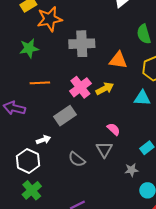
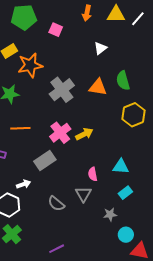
gray cross: (82, 44) -> (62, 90), turned -35
orange triangle: (118, 60) -> (98, 87), moved
cyan triangle: (142, 98) -> (121, 167), moved
pink semicircle: (114, 129) -> (93, 174), turned -144

